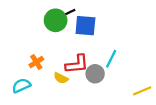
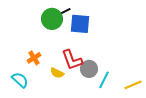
cyan line: (111, 59) -> (104, 80), moved
red L-shape: (77, 64) -> (72, 60), turned 75
cyan semicircle: (21, 86) -> (20, 80), turned 66

